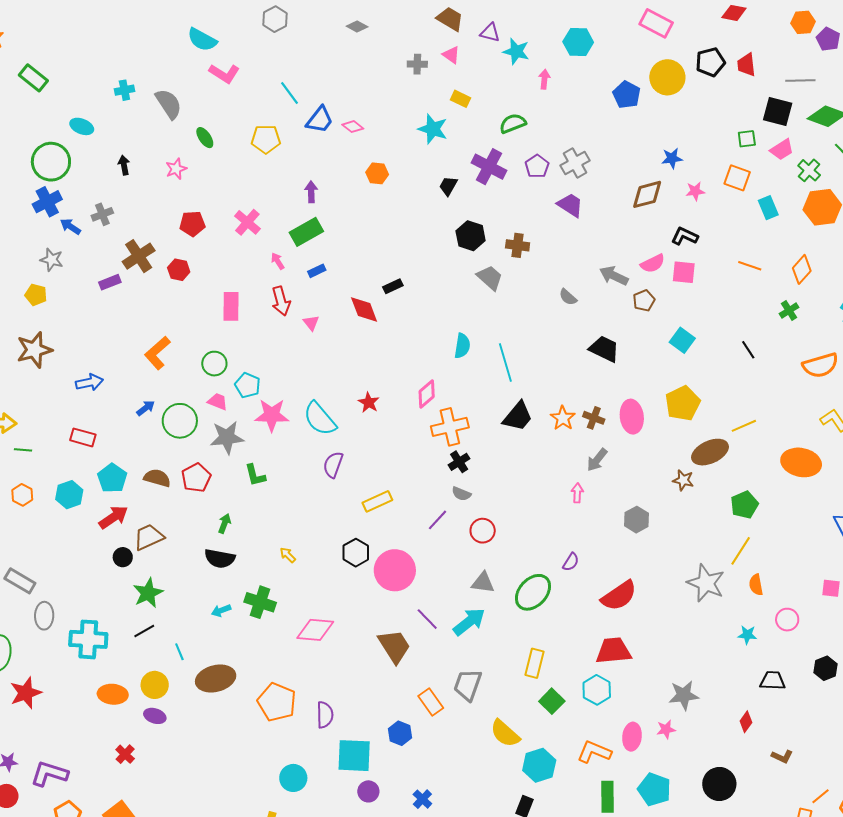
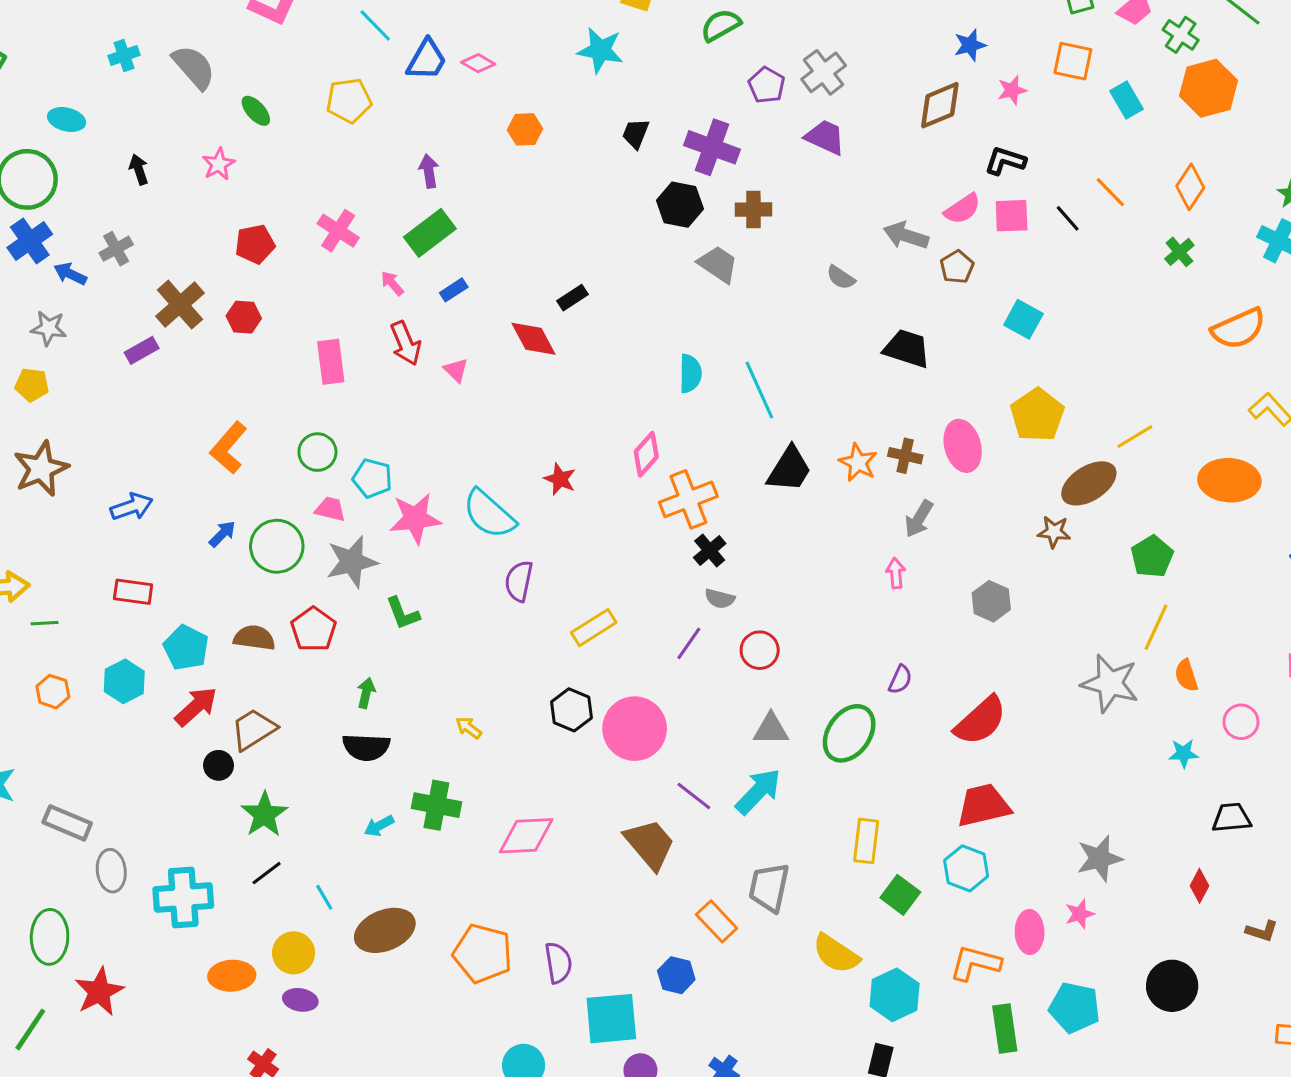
purple cross: (489, 167) -> (712, 147), moved
orange line: (750, 266) -> (1110, 192), turned 35
black line: (748, 350) -> (1068, 218), moved

